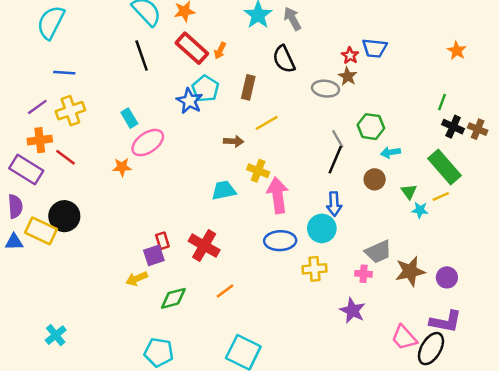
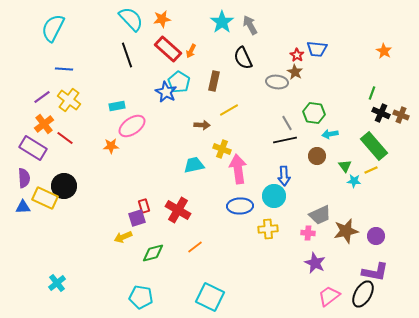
yellow cross: (70, 111) -> (69, 100), turned -35
cyan rectangle: (129, 118) -> (117, 106), turned -70
orange cross: (40, 140) -> (44, 124), turned -30
black line: (335, 160) -> (285, 140), turned 55
purple star: (352, 311) -> (315, 263), moved
pink trapezoid: (404, 338) -> (329, 296), moved, turned 95

